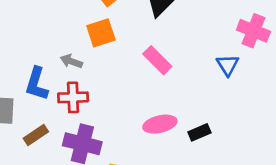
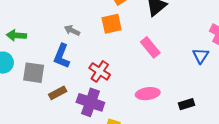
gray arrow: (71, 61) -> (72, 30), moved
red cross: (73, 97) -> (100, 71), moved, turned 30
black rectangle: (199, 132) -> (186, 104), moved

